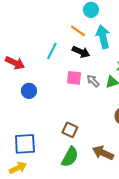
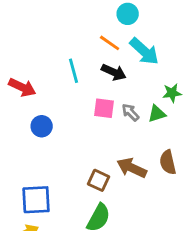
cyan arrow: (103, 37) -> (144, 51), turned 145
cyan line: (52, 51) -> (74, 71), turned -42
brown arrow: (103, 153) -> (132, 168), moved

